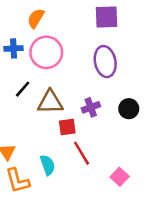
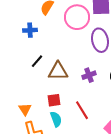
pink circle: (46, 52) -> (77, 17), moved
red square: (67, 127) -> (54, 100), moved

